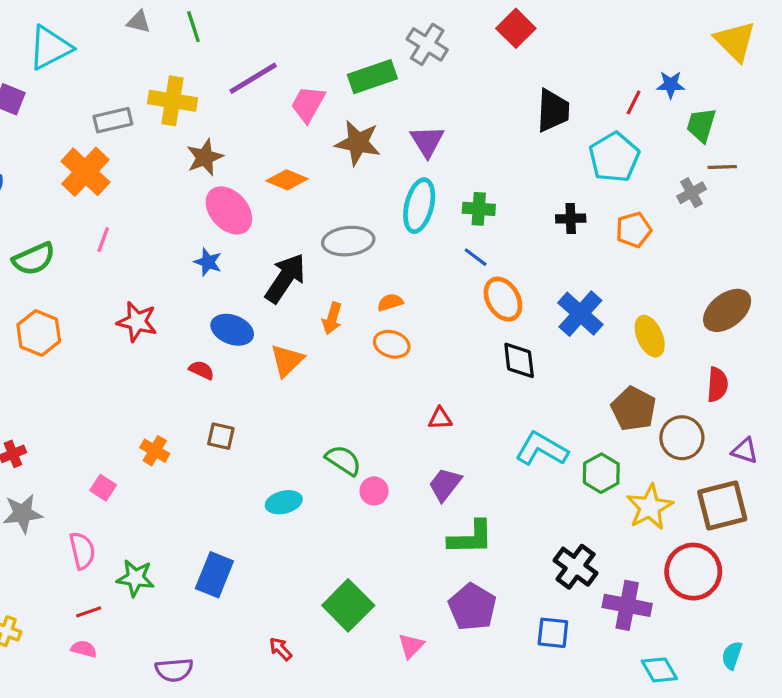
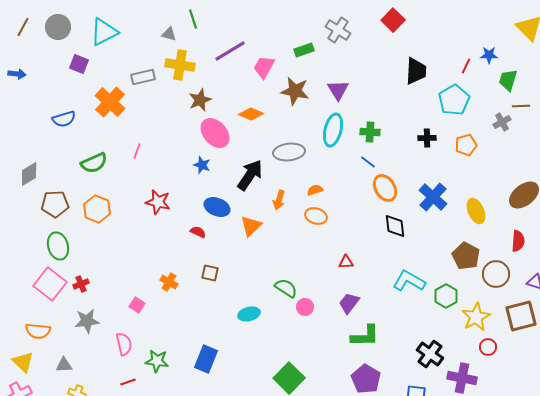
gray triangle: (139, 22) -> (169, 34), moved
green rectangle: (372, 77) -> (304, 50), size x0.7
orange cross: (85, 172) -> (110, 102), moved
red circle: (693, 572) -> (488, 347), moved, size x0.5

